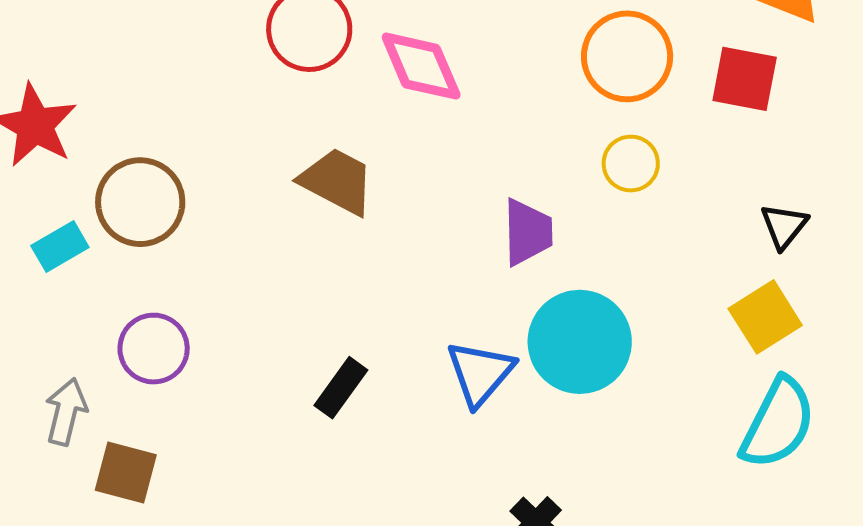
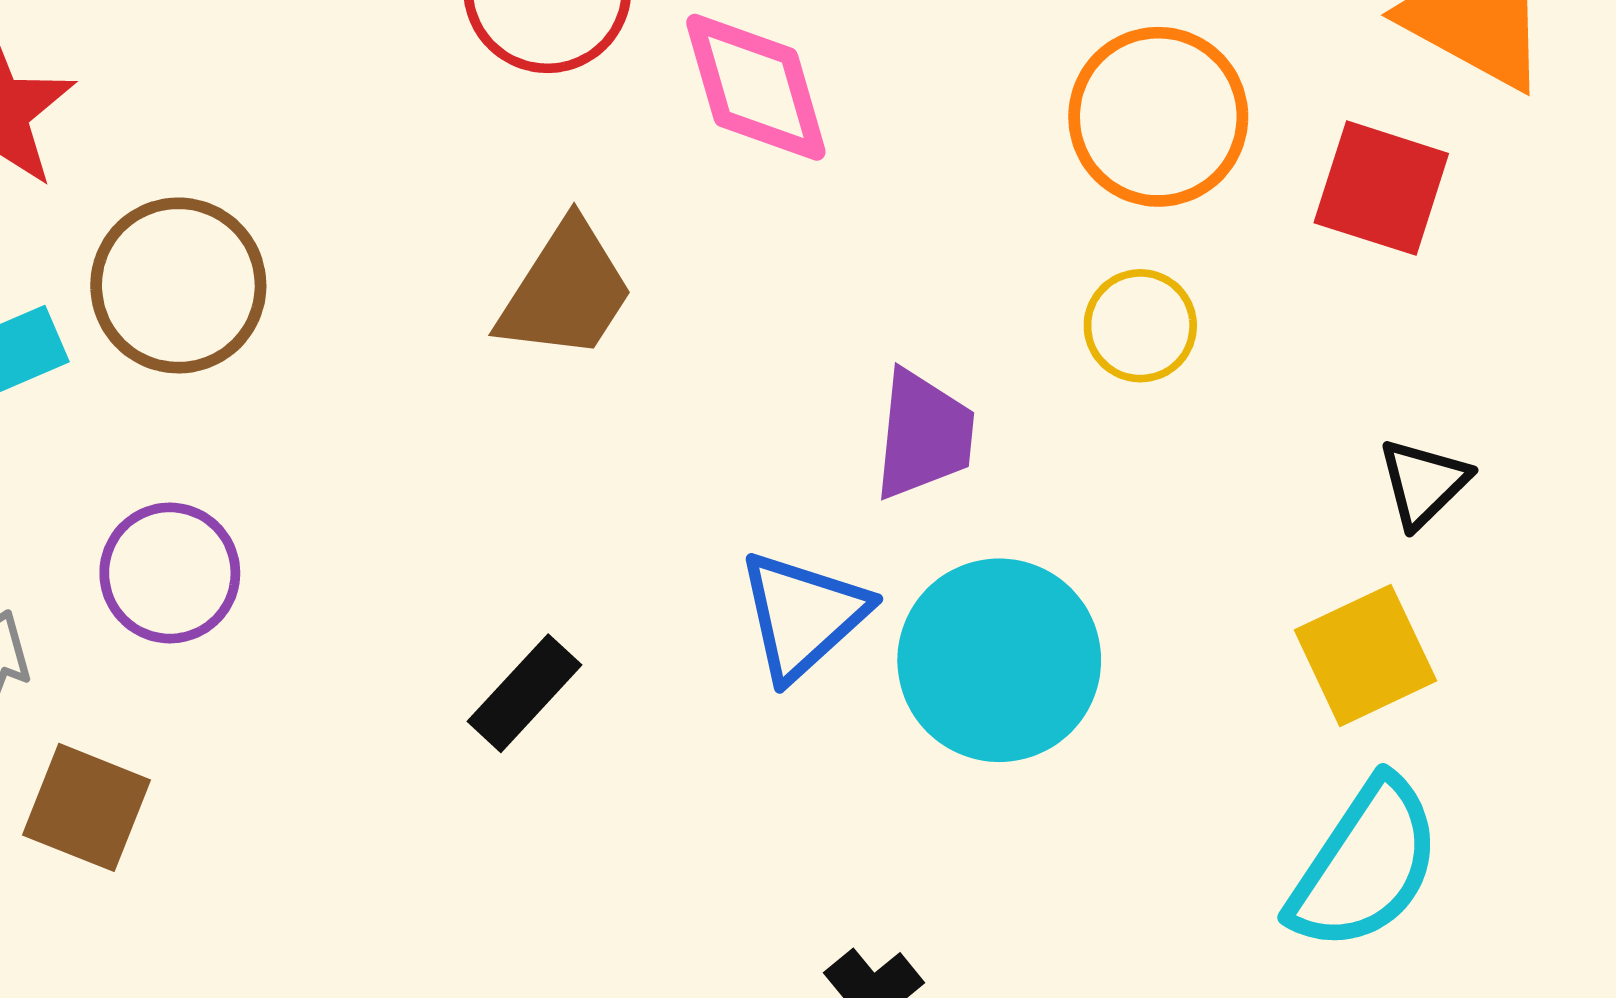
brown trapezoid: (337, 181) -> (566, 291), turned 88
blue triangle: (480, 373) -> (803, 615), moved

